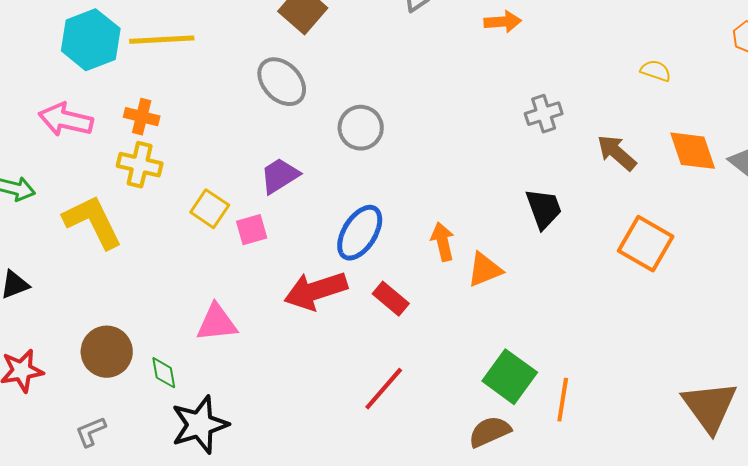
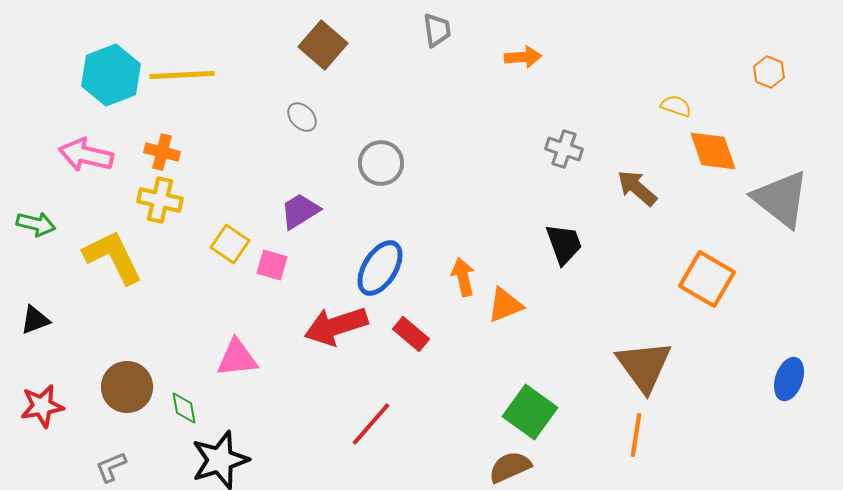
gray ellipse: (282, 82) -> (302, 117), size x0.6
gray cross: (544, 114) -> (564, 149), turned 36
orange diamond: (693, 151) -> (713, 151), moved
pink square: (252, 230) -> (272, 265), turned 32
orange square: (646, 244) -> (707, 279), moved
red line: (384, 389) -> (371, 424), moved
orange line: (563, 400) -> (636, 435), moved
brown triangle: (710, 407) -> (644, 366), moved

